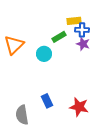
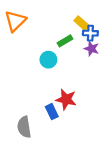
yellow rectangle: (74, 21) -> (82, 23), turned 48
orange triangle: (14, 45) -> (15, 21), moved
red star: (79, 107) -> (66, 99), moved

